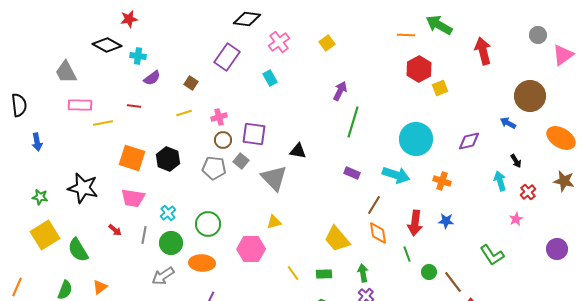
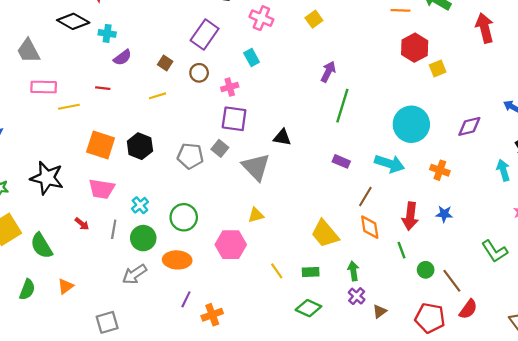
pink cross: (279, 42) -> (261, 18), turned -30
pink cross: (219, 117) -> (230, 87), moved
brown circle: (223, 140) -> (199, 73), moved

